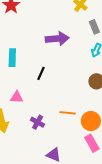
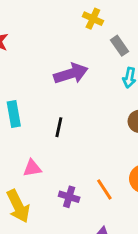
orange line: (68, 113) -> (104, 189), moved, turned 63

